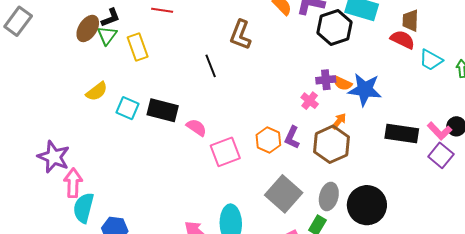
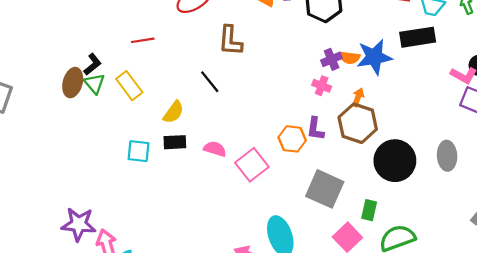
yellow semicircle: (97, 91) -> (173, 112), moved
black rectangle: (163, 110) -> (175, 142), size x0.7
black rectangle: (402, 133) -> (418, 37), moved
gray ellipse: (329, 196) -> (447, 156), moved
black circle: (367, 205) -> (395, 161), moved

